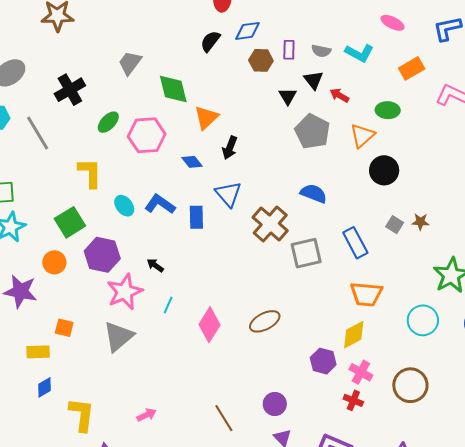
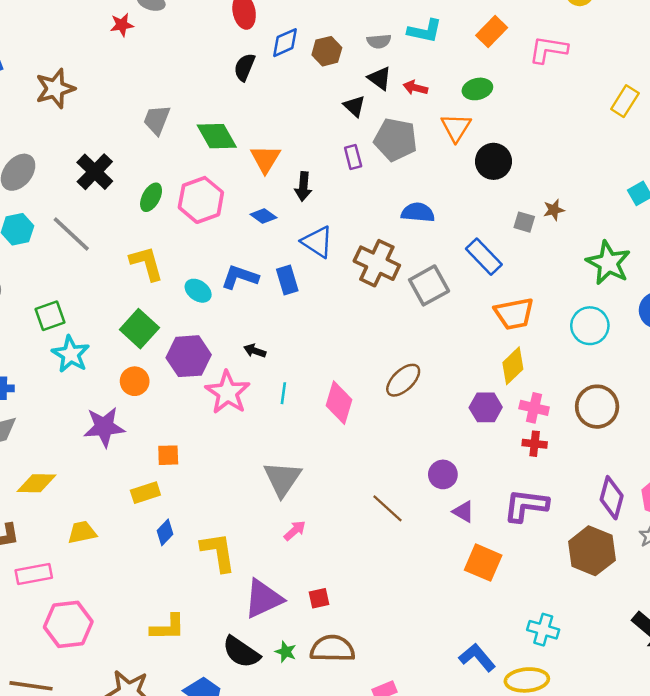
purple rectangle: (289, 50) -> (353, 157), moved
brown hexagon: (261, 60) -> (327, 51), moved
gray triangle: (118, 336) -> (282, 479), moved

